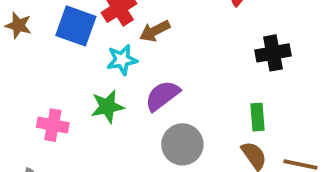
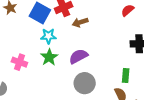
cyan star: (122, 60) -> (48, 36), moved
green star: (107, 107) -> (49, 57), turned -30

